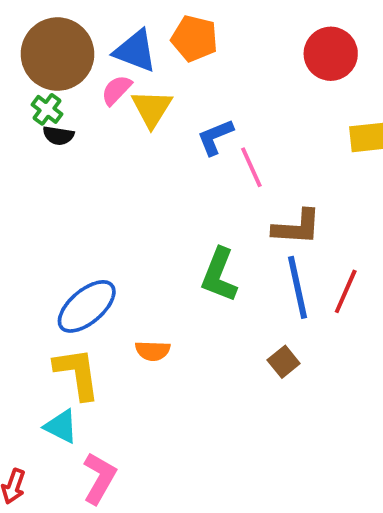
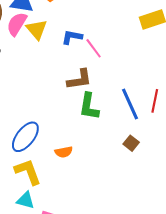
pink semicircle: (116, 90) -> (17, 24), size x1.4
blue L-shape: (215, 137) -> (72, 37), turned 45
brown L-shape: (297, 227) -> (79, 79), moved

